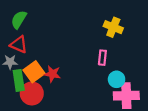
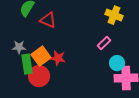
red triangle: (19, 45) -> (48, 20), moved
pink rectangle: (102, 58) -> (104, 43), turned 40

